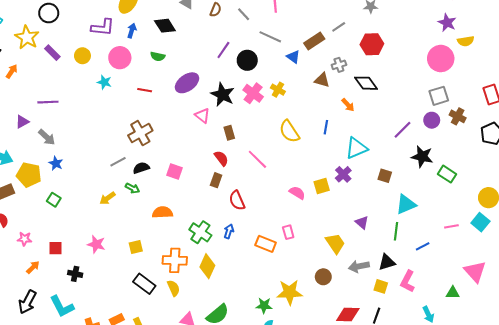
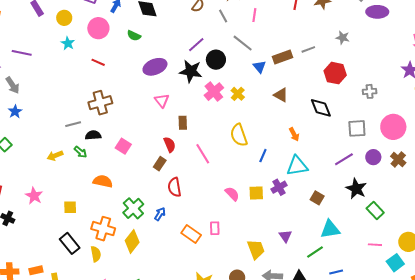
pink circle: (441, 59) -> (393, 127), moved
gray cross: (339, 65) -> (370, 91), moved
cyan star: (104, 82) -> (68, 43), moved
red line: (145, 90) -> (98, 62), moved
black star: (223, 95) -> (191, 71), moved, turned -30
gray square: (439, 96) -> (357, 128), moved
orange arrow: (348, 105) -> (294, 134), moved
blue line: (326, 127) -> (263, 156), moved
pink line: (451, 226) -> (375, 245), moved
green line: (396, 231) -> (315, 252), turned 36

